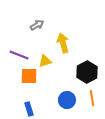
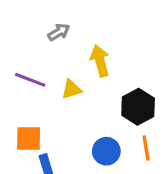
orange square: (29, 76) -> (29, 139), moved

